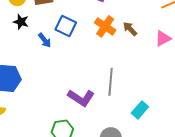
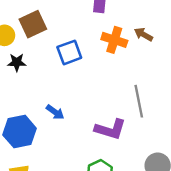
blue square: (66, 26) -> (69, 52), turned -30
blue arrow: (45, 40) -> (55, 112), moved

